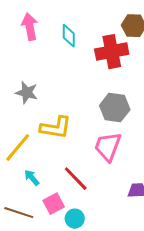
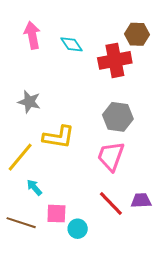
cyan diamond: (69, 36) -> (72, 44), turned -35
red line: (76, 179) -> (111, 204), moved
pink square: (54, 204) -> (56, 214), turned 30

